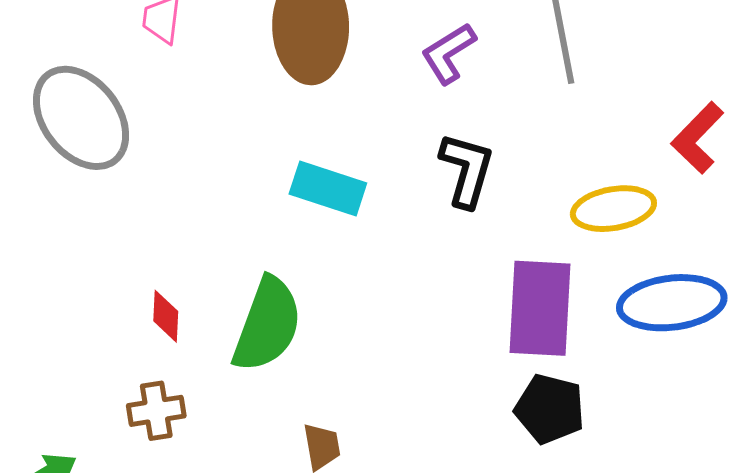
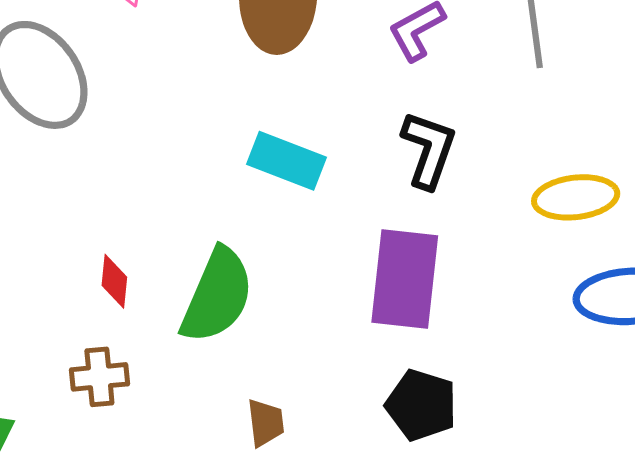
purple rectangle: (540, 308) -> (405, 279), moved
black pentagon: (550, 409) -> (421, 405), moved

